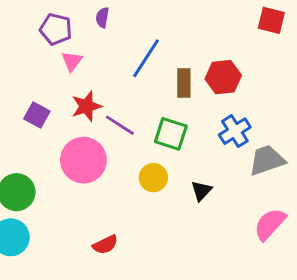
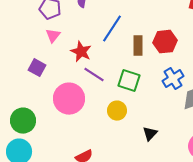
pink triangle: (72, 61) -> (53, 36), moved
red star: (86, 106) -> (81, 52), moved, turned -30
black triangle: (201, 191) -> (150, 134), moved

